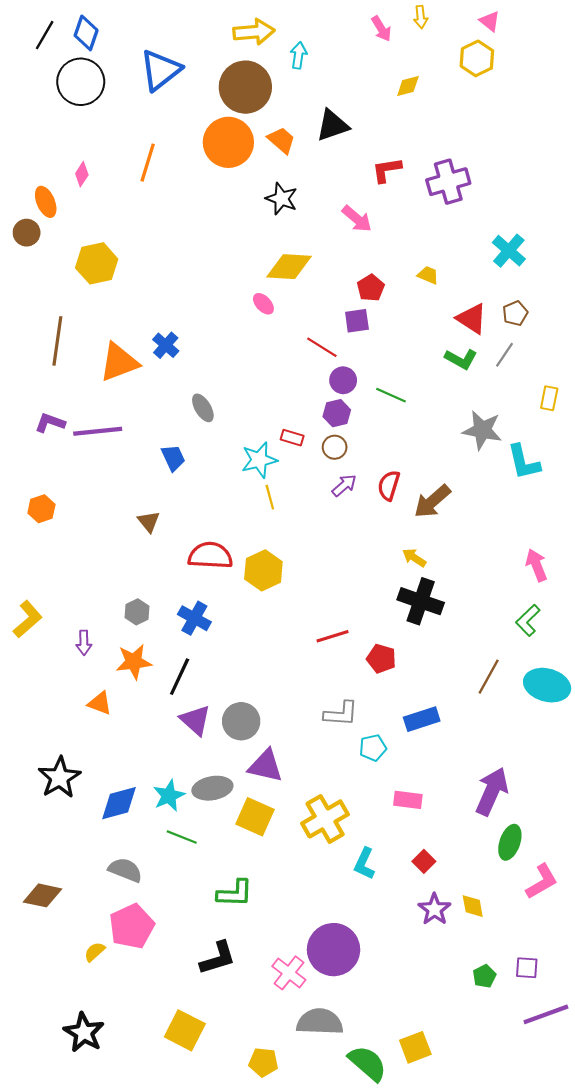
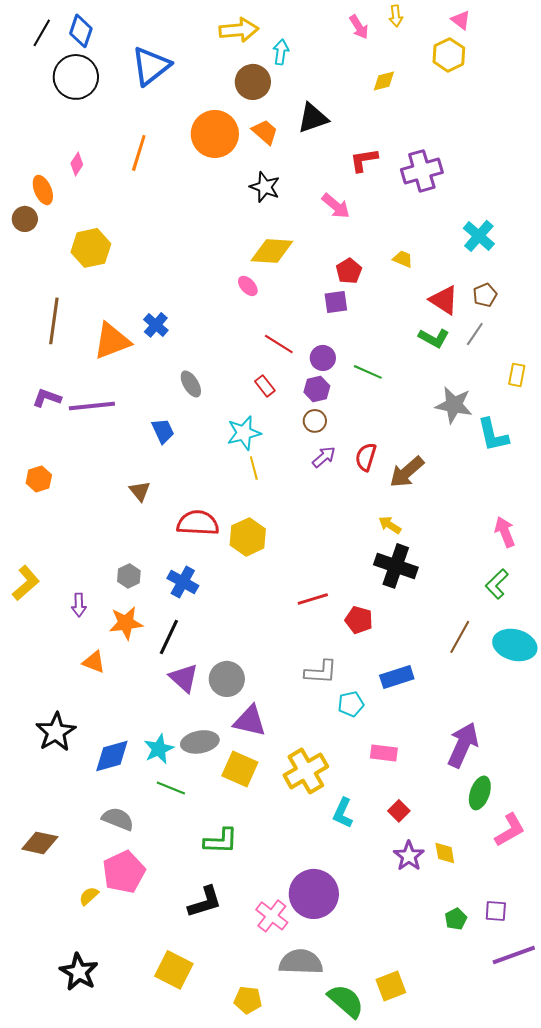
brown circle: (245, 87) -> (253, 82), moved, size x0.7
red line: (322, 347) -> (279, 344), moved
red rectangle: (292, 438) -> (265, 386), moved, turned 35

